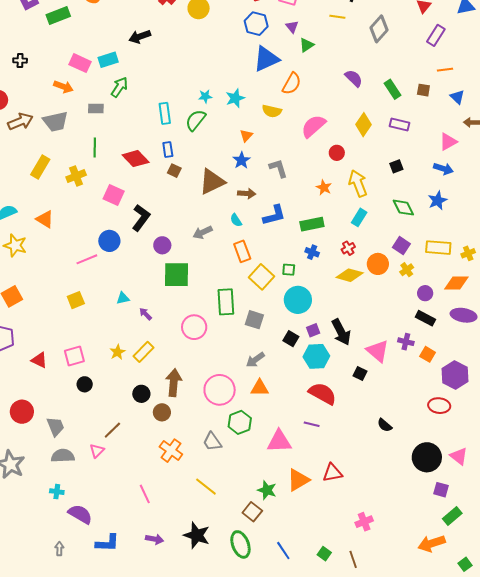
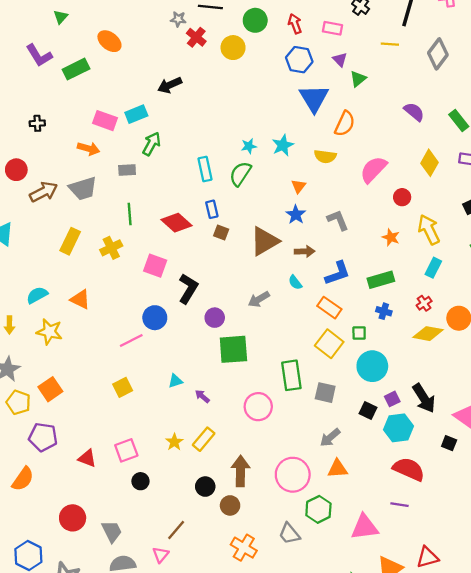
blue triangle: (266, 59) -> (314, 98), turned -32
orange rectangle: (242, 251) -> (329, 308), moved, turned -30

